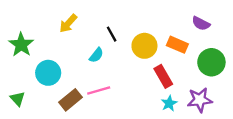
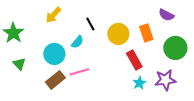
orange rectangle: (177, 45) -> (146, 33), turned 48
cyan circle: (48, 73) -> (54, 54), moved
green triangle: (18, 99) -> (19, 64), moved

